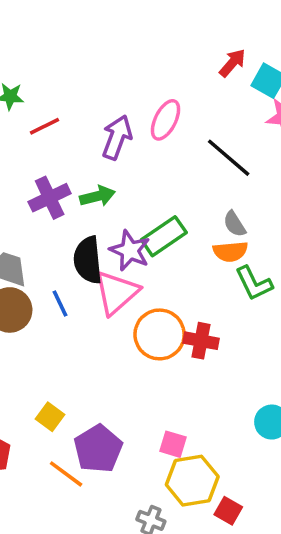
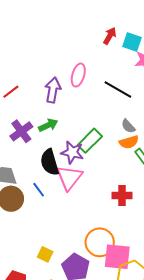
orange circle: (160, 334) -> (100, 242), moved
pink square: (173, 444) -> (117, 257), size x1.8

